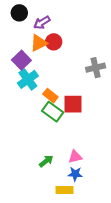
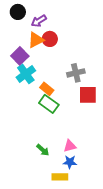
gray cross: (96, 68) -> (76, 73), moved
red square: (73, 104) -> (88, 95), moved
green arrow: (46, 161) -> (43, 150), turned 80

